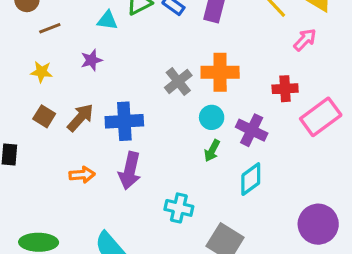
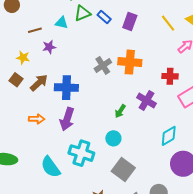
brown line: (50, 28) -> (35, 30), moved
yellow star: (42, 72) -> (23, 58), moved
cyan circle: (212, 117) -> (113, 138), moved
cyan diamond: (251, 179) -> (169, 136), moved
cyan cross: (179, 208) -> (81, 153), moved, size x1.4

